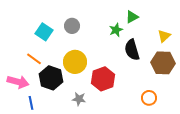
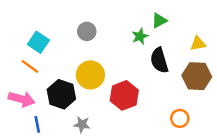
cyan square: (44, 32) -> (38, 42), moved
yellow triangle: (164, 36) -> (198, 43), turned 32
orange line: (34, 59) -> (30, 66), moved
gray star: (79, 99) -> (82, 124), moved

